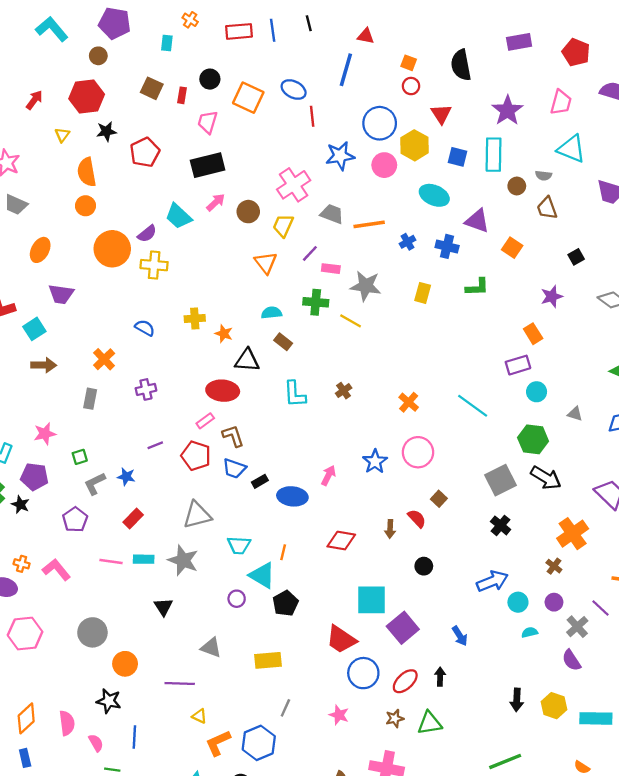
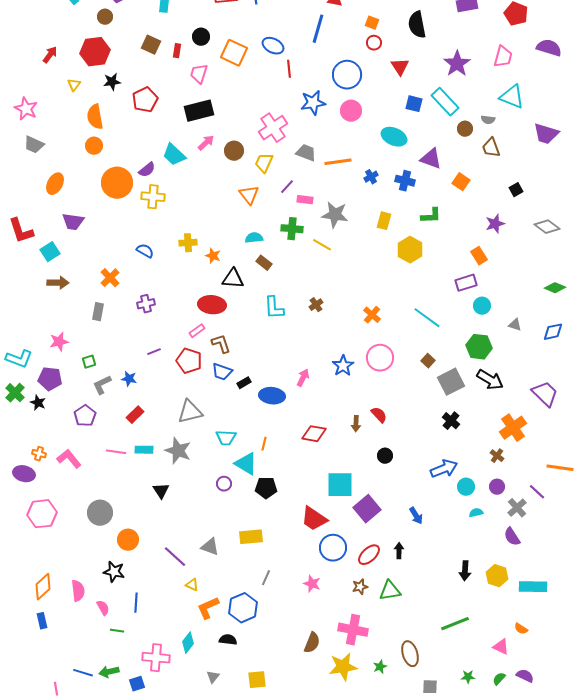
yellow hexagon: (414, 145) -> (410, 250), moved
cyan rectangle: (494, 155) -> (445, 102), turned -44
brown square: (439, 499) -> (428, 361), moved
black pentagon: (285, 603) -> (266, 488), turned 30
gray triangle: (211, 648) -> (210, 547), moved
purple line: (180, 684) -> (175, 557), turned 40

